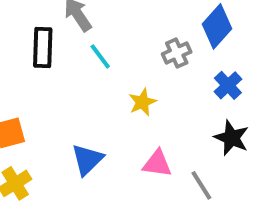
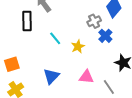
cyan line: (100, 56) -> (55, 38), moved
blue cross: (228, 85) -> (105, 36), moved

